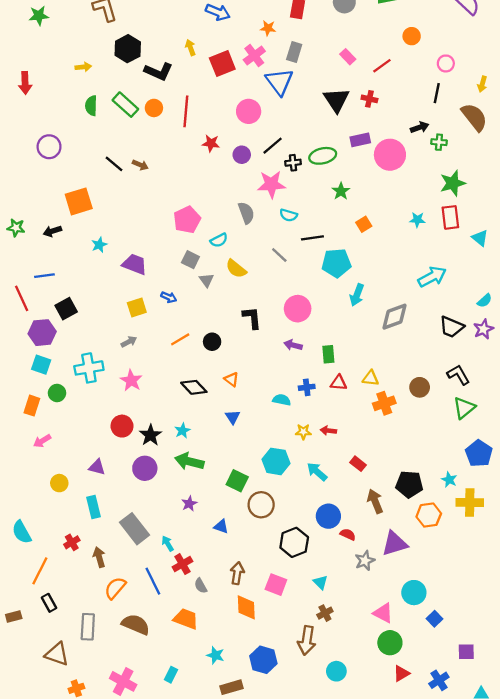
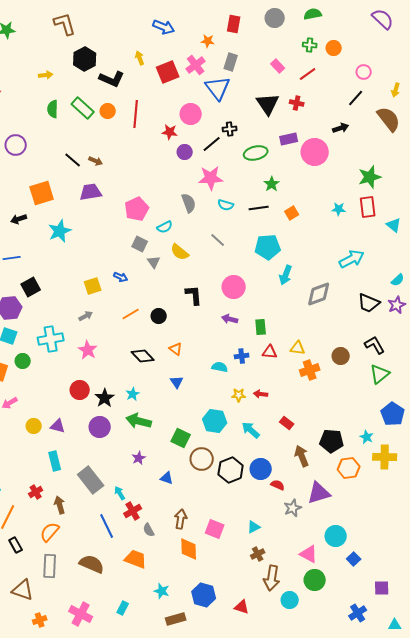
black line: (437, 93) -> (356, 98), turned 30
green cross: (439, 142) -> (310, 45), moved
red star: (211, 143) -> (170, 132), moved
black cross: (293, 163) -> (230, 129), moved
black line: (312, 238) -> (259, 208), moved
cyan star: (99, 245) -> (60, 231), size x1.6
purple trapezoid: (135, 264) -> (91, 192), moved, turned -30
yellow circle: (59, 483) -> (34, 426), moved
black hexagon: (294, 542) -> (231, 470), moved
cyan triangle: (320, 582) -> (254, 527), turned 48
orange semicircle: (115, 588) -> (50, 532), moved
brown arrow: (307, 640) -> (272, 578), moved
cyan circle: (336, 671) -> (290, 600), moved
red triangle: (401, 673) -> (242, 607), moved, turned 49

